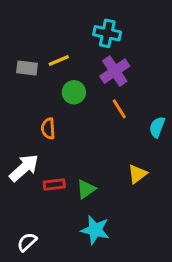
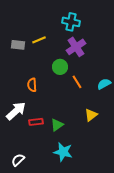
green circle: (74, 92) -> (60, 67), moved
orange line: (119, 109) -> (77, 82), moved
cyan semicircle: (157, 127) -> (104, 84), turned 40

